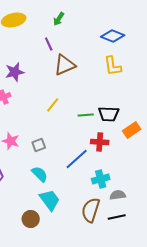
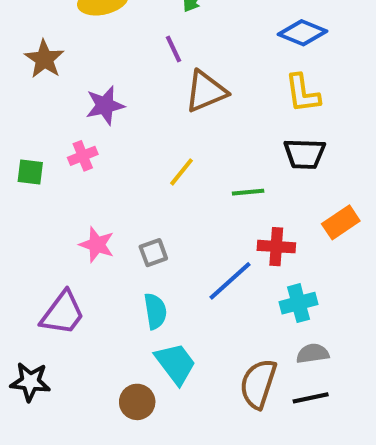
black trapezoid: (109, 114) -> (305, 154), moved
cyan semicircle: (40, 174) -> (155, 311), turned 36
cyan cross: (101, 179) -> (299, 303), moved

